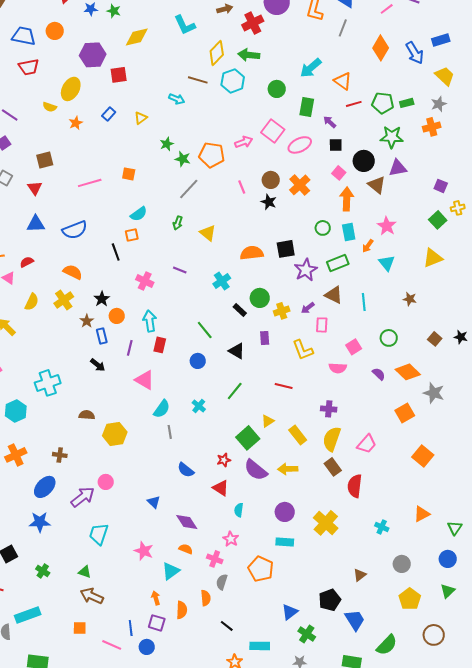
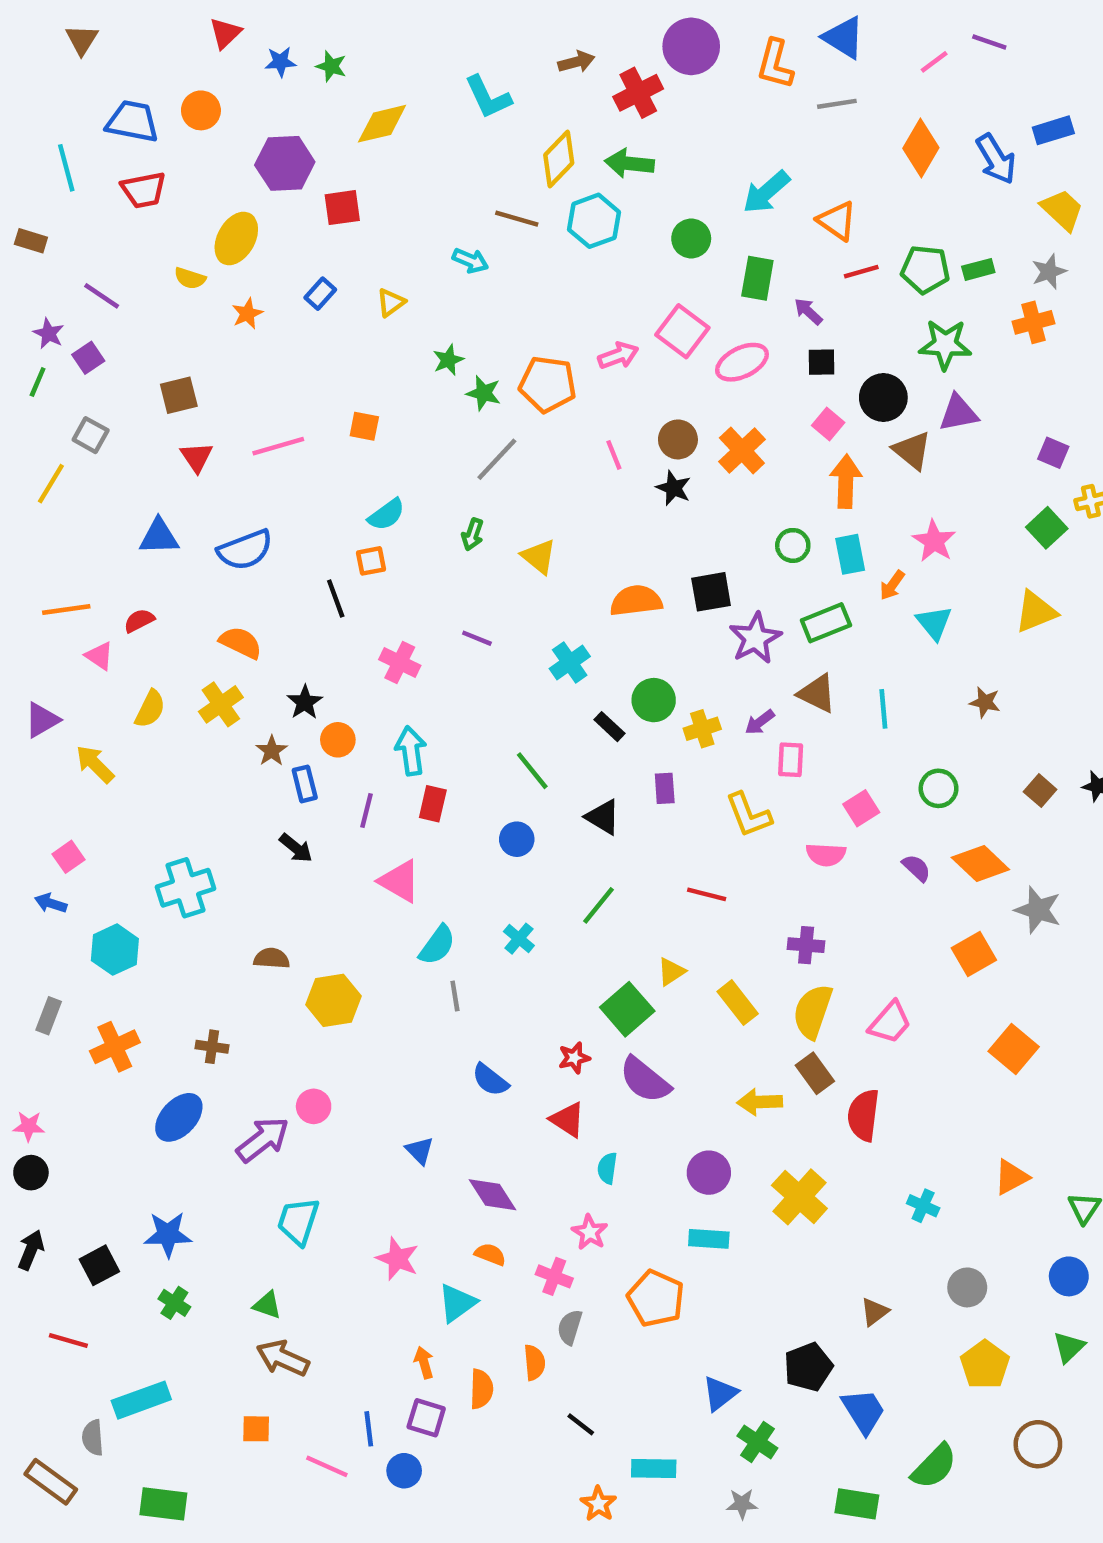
gray line: (343, 28) -> (837, 104), turned 60
red triangle: (35, 188) -> (197, 457), moved
yellow arrow: (288, 469) -> (760, 1102), moved
blue star: (40, 522) -> (168, 1234), moved

